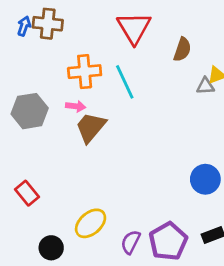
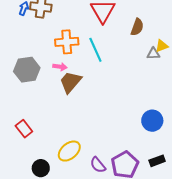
purple semicircle: (131, 242) -> (98, 165), turned -66

